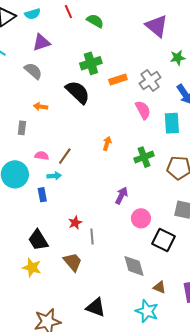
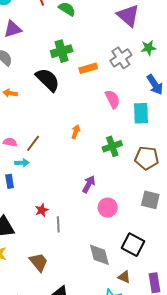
gray cross: (150, 80) -> (121, 58), moved
black square: (163, 240) -> (133, 245), moved
brown trapezoid: (73, 262) -> (39, 262), moved

